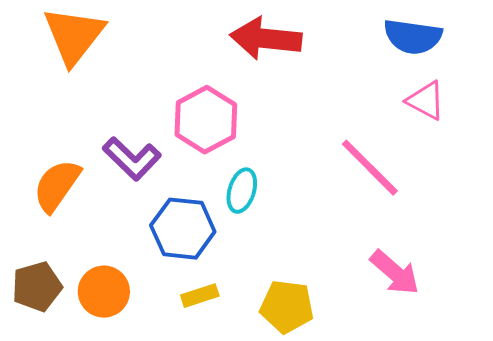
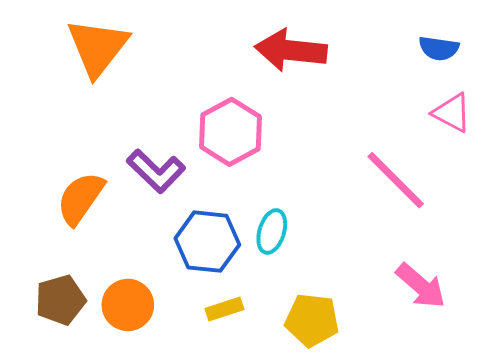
blue semicircle: (413, 37) -> (439, 48), size x0.7
cyan ellipse: (242, 191) -> (272, 231), moved

